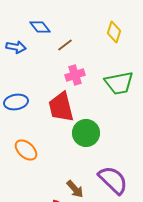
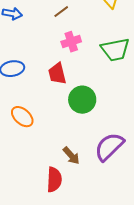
red trapezoid: (61, 107) -> (57, 74), size x0.7
purple semicircle: (113, 180) -> (109, 147), turned -88

